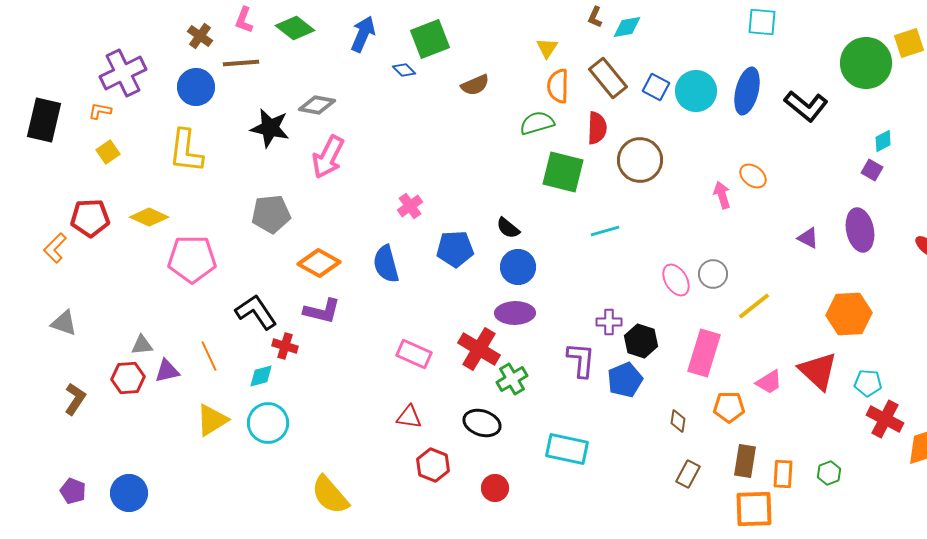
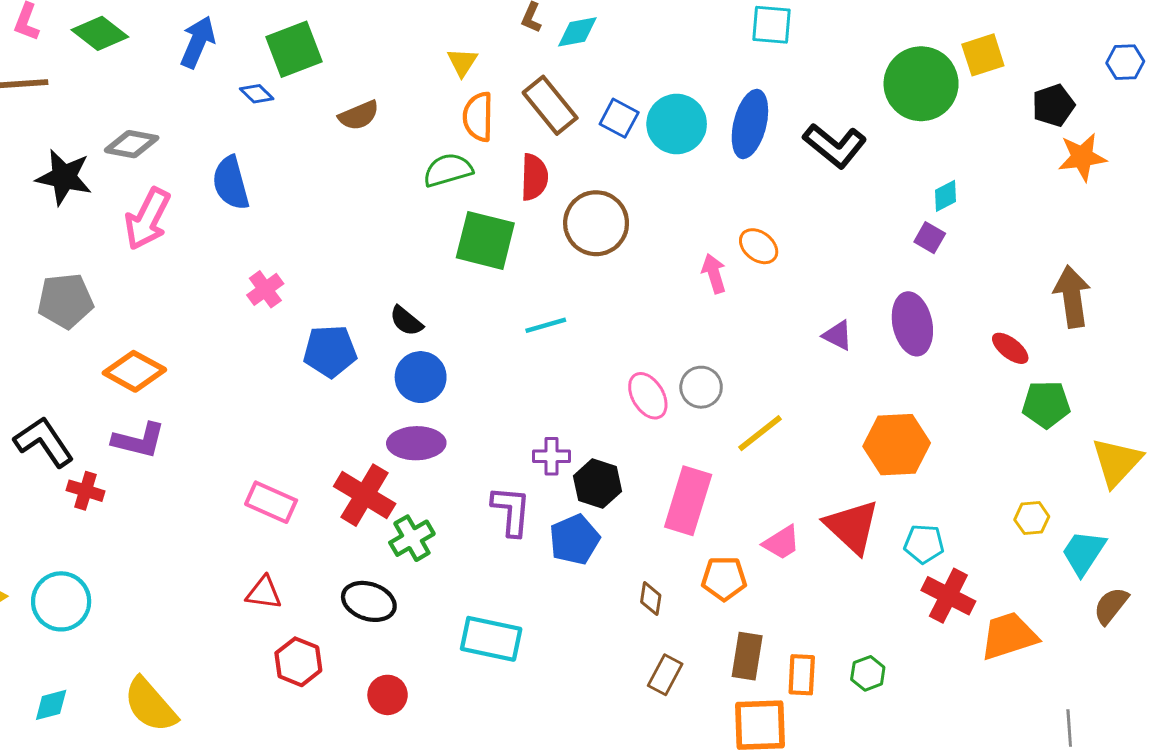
blue semicircle: (386, 264) -> (231, 183), moved
cyan diamond: (261, 376) -> (51, 705), moved

